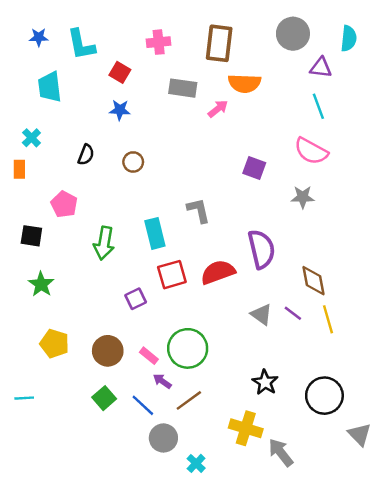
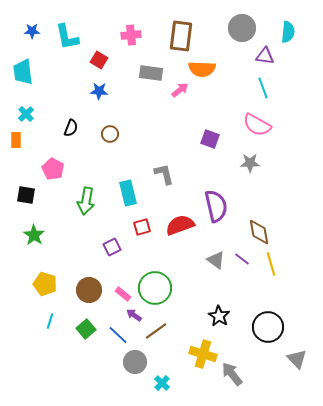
cyan trapezoid: (50, 87) -> (23, 72), moved
red square: (172, 275) -> (142, 227), size x0.7
cyan line: (24, 398) -> (50, 321), moved, turned -70

